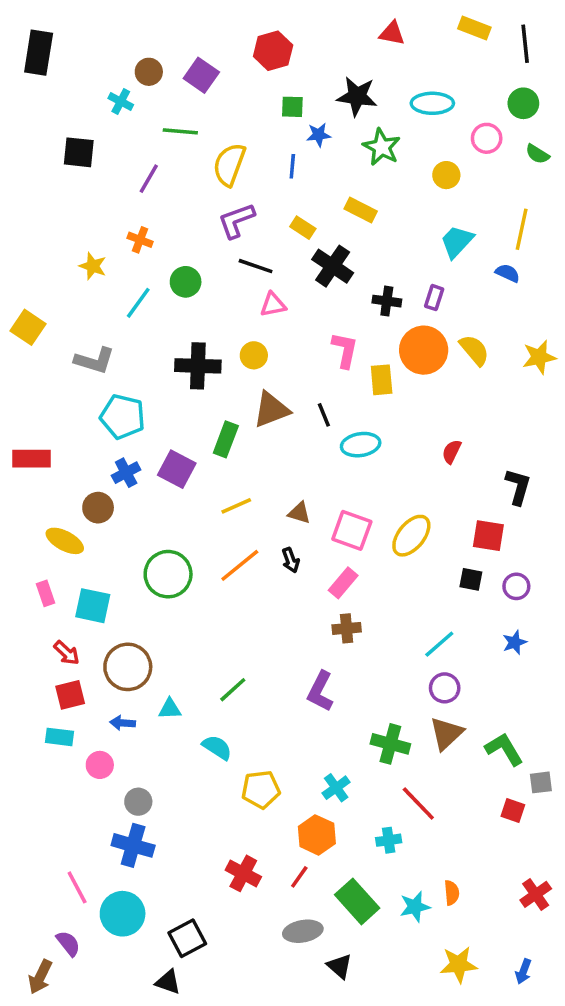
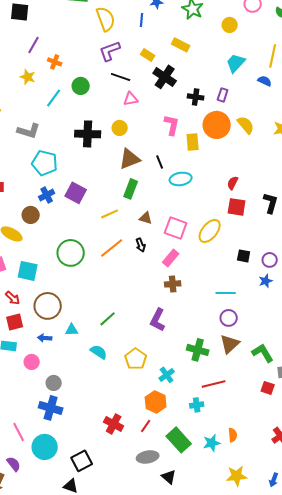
yellow semicircle: (229, 165) -> (106, 19), turned 140
purple line: (149, 179) -> (34, 45), moved
green rectangle: (226, 439) -> (131, 189), moved
red square: (488, 536) -> (237, 207), moved
blue star: (515, 642) -> (266, 281), moved
cyan line: (439, 644) -> (226, 293), turned 42
yellow pentagon: (261, 789) -> (136, 359), moved, turned -30
red line: (418, 803) -> (214, 384), turned -60

